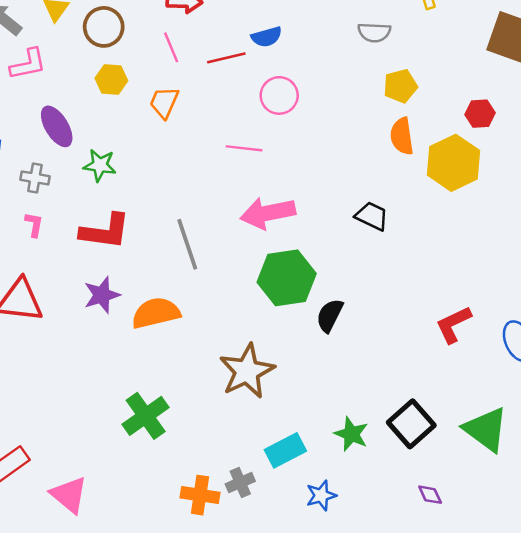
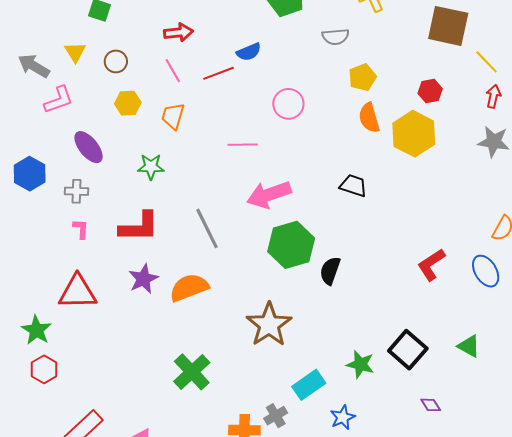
brown circle: (104, 27) -> (116, 61), size x0.7
pink circle: (279, 95) -> (288, 104), moved
green star: (100, 165) -> (151, 167), moved
green triangle: (486, 429) -> (469, 346), size x0.6

